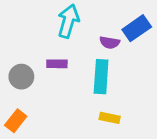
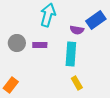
gray circle: (21, 77) -> (17, 43), moved
yellow rectangle: (110, 118) -> (77, 83), turned 48

